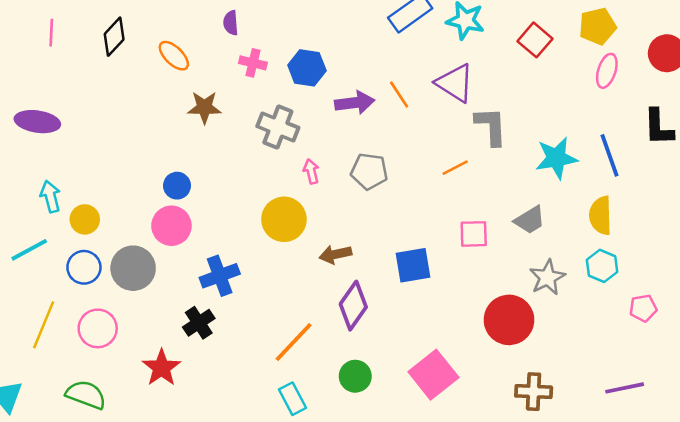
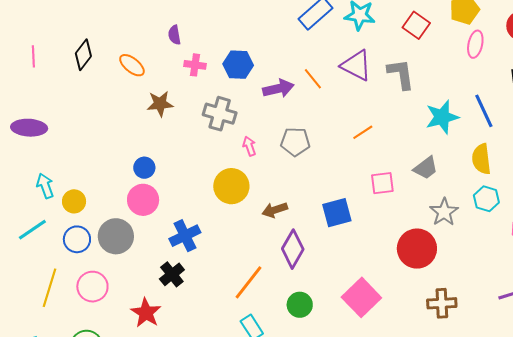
gray L-shape: (491, 126) -> (401, 74), moved

